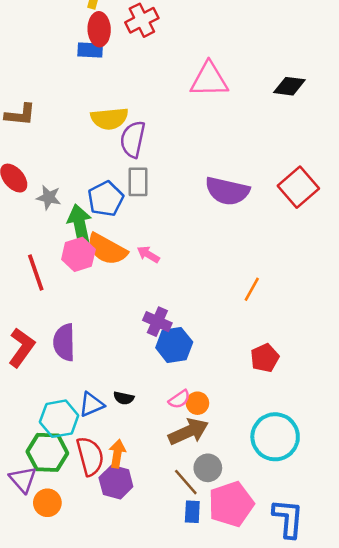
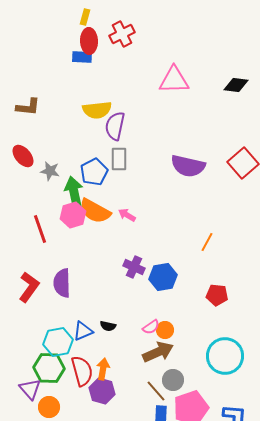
blue hexagon: (174, 345) -> (163, 277), moved
red pentagon: (265, 358) -> (217, 295), turned 30

